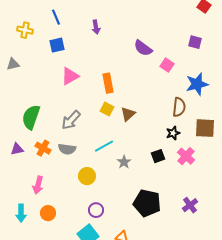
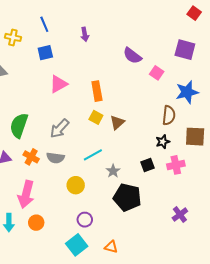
purple square: (195, 42) -> (185, 50), size x1.5
pink cross: (186, 156) -> (176, 165), turned 36
pink arrow: (38, 185) -> (26, 194), size x1.5
black pentagon: (147, 203) -> (127, 197), moved

